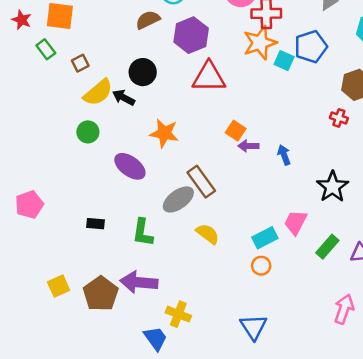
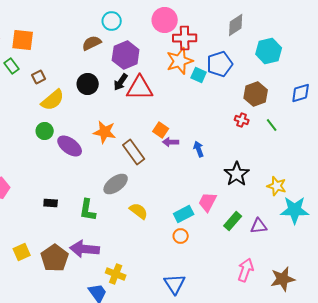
black arrow: (124, 98) -> (121, 82), moved, turned -84
purple ellipse: (130, 166) -> (70, 146), moved
brown rectangle: (201, 182) -> (134, 152), moved

